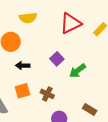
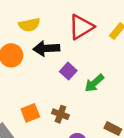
black arrow: (23, 66) -> (46, 48), moved, size x1.5

